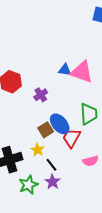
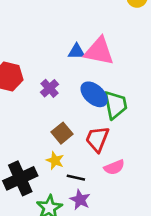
blue ellipse: (60, 124) -> (94, 94), moved
pink semicircle: (91, 161) -> (114, 167), moved
black line: (51, 165) -> (76, 178), turned -32

